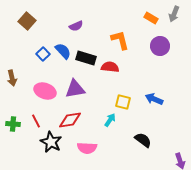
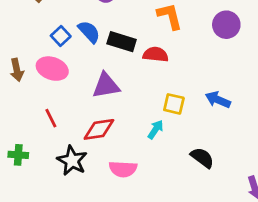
pink ellipse: (45, 91) -> (52, 69), moved
red line: (36, 121) -> (51, 118), moved
green cross: (13, 124) -> (18, 155), moved

